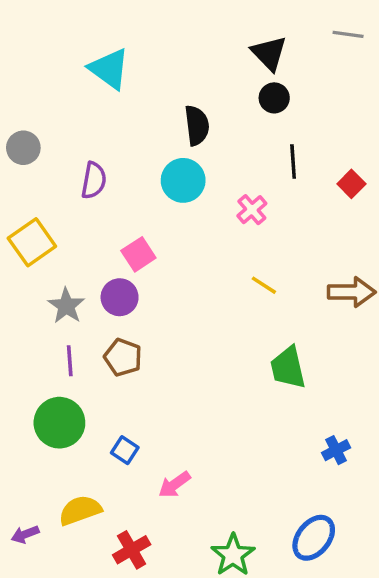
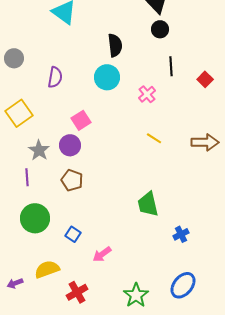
purple line: (70, 361) -> (27, 177), moved
green trapezoid: (288, 368) -> (148, 204), moved
blue cross: (336, 450) -> (181, 234), moved

